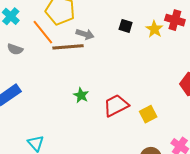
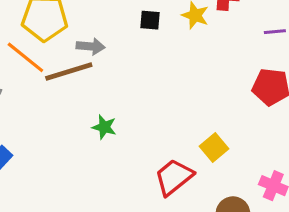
green star: (81, 95) -> (104, 127), moved
red trapezoid: (116, 105) -> (174, 177), moved

